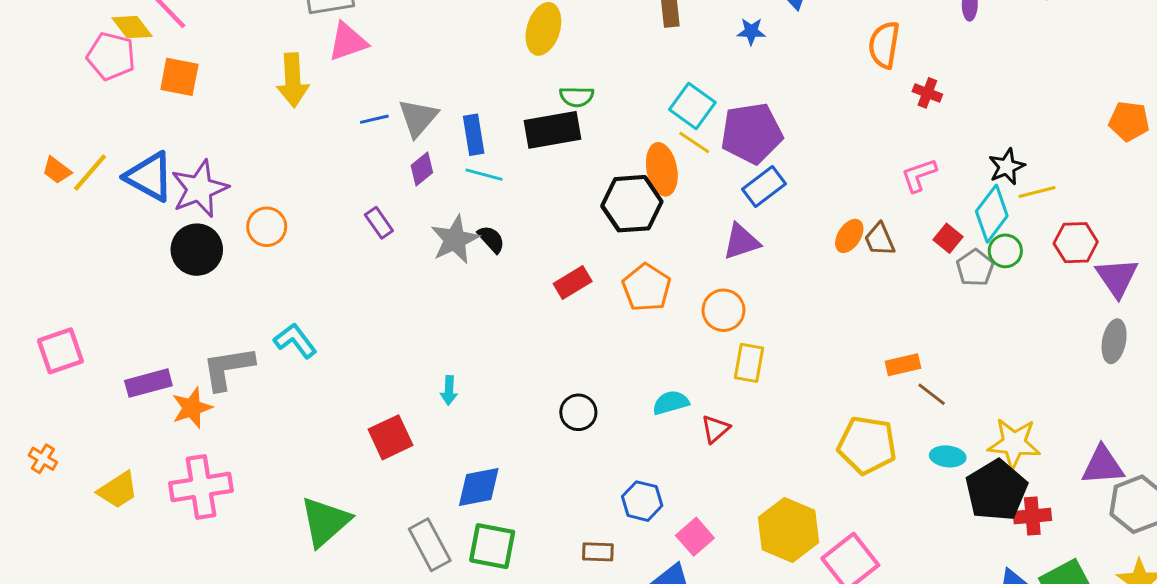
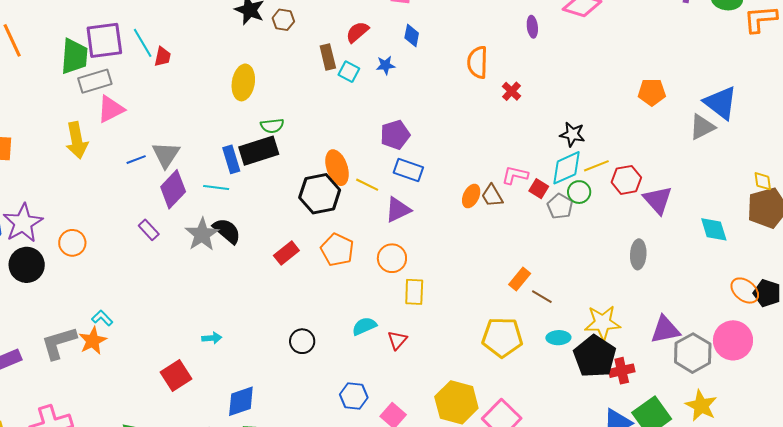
red cross: (927, 93) -> (511, 91), turned 30
cyan square: (692, 106) -> (349, 72), moved, size x0.7
purple pentagon: (752, 133) -> (395, 135), size x0.7
blue rectangle: (474, 135) -> (231, 159), moved
yellow line: (694, 142) -> (367, 185), moved
black star: (1007, 167) -> (572, 134), turned -30
purple diamond: (422, 169) -> (173, 189), size x1.6
pink L-shape: (919, 175) -> (515, 175), moved, turned 40
blue rectangle: (764, 186) -> (408, 170), turned 64
yellow line: (1037, 192) -> (596, 166), moved
cyan diamond: (992, 214) -> (567, 168), turned 36
black semicircle: (491, 239) -> (227, 231), size x1.4
cyan L-shape: (295, 341) -> (102, 318), size x0.7
gray ellipse: (1114, 341) -> (638, 254), moved
orange rectangle: (903, 365) -> (520, 279), turned -30
cyan arrow: (449, 390) -> (212, 338), turned -90
orange star: (192, 408) -> (93, 341), moved

